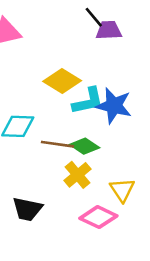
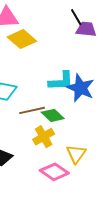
yellow diamond: (62, 81) -> (22, 39), moved
brown line: (57, 144) -> (32, 110), turned -30

